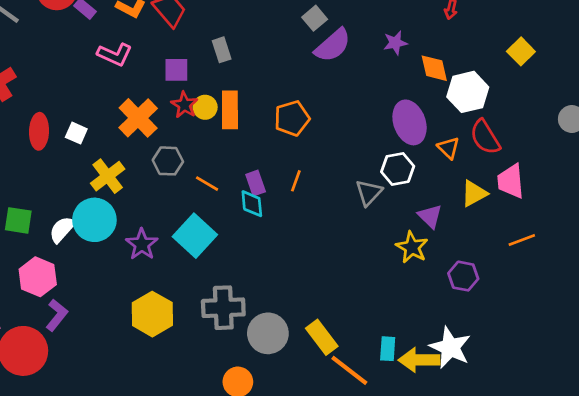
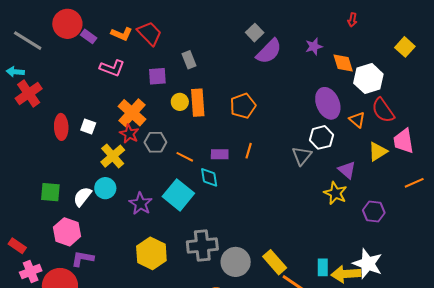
red star: (184, 105) -> (129, 134), moved
purple rectangle: (256, 183) -> (220, 154), turned -66
cyan diamond: (252, 204) -> (209, 177), moved
cyan circle: (94, 220) -> (105, 188), size x0.7
purple L-shape: (57, 315) -> (82, 259), turned -115

